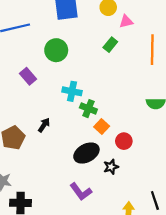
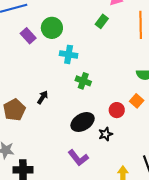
purple rectangle: (28, 76) -> (28, 36), moved
cyan cross: (72, 91) -> (69, 54), moved
orange square: (102, 126) -> (137, 101), moved

